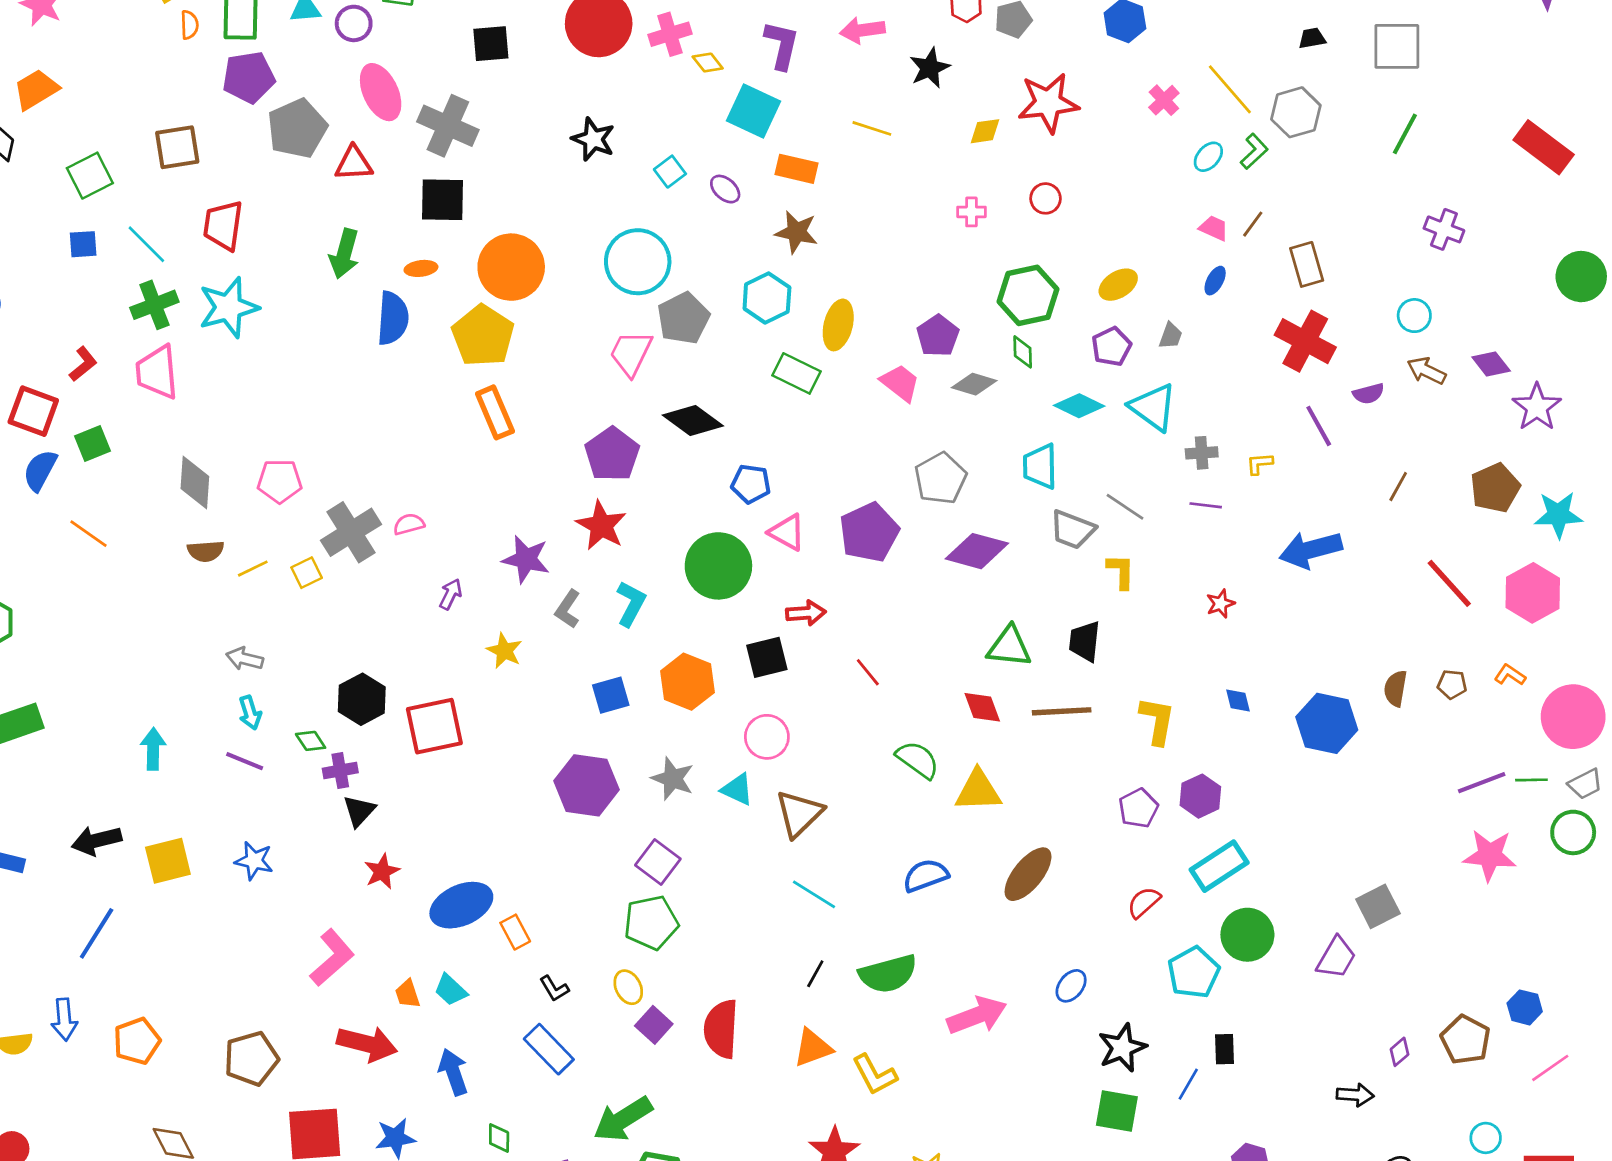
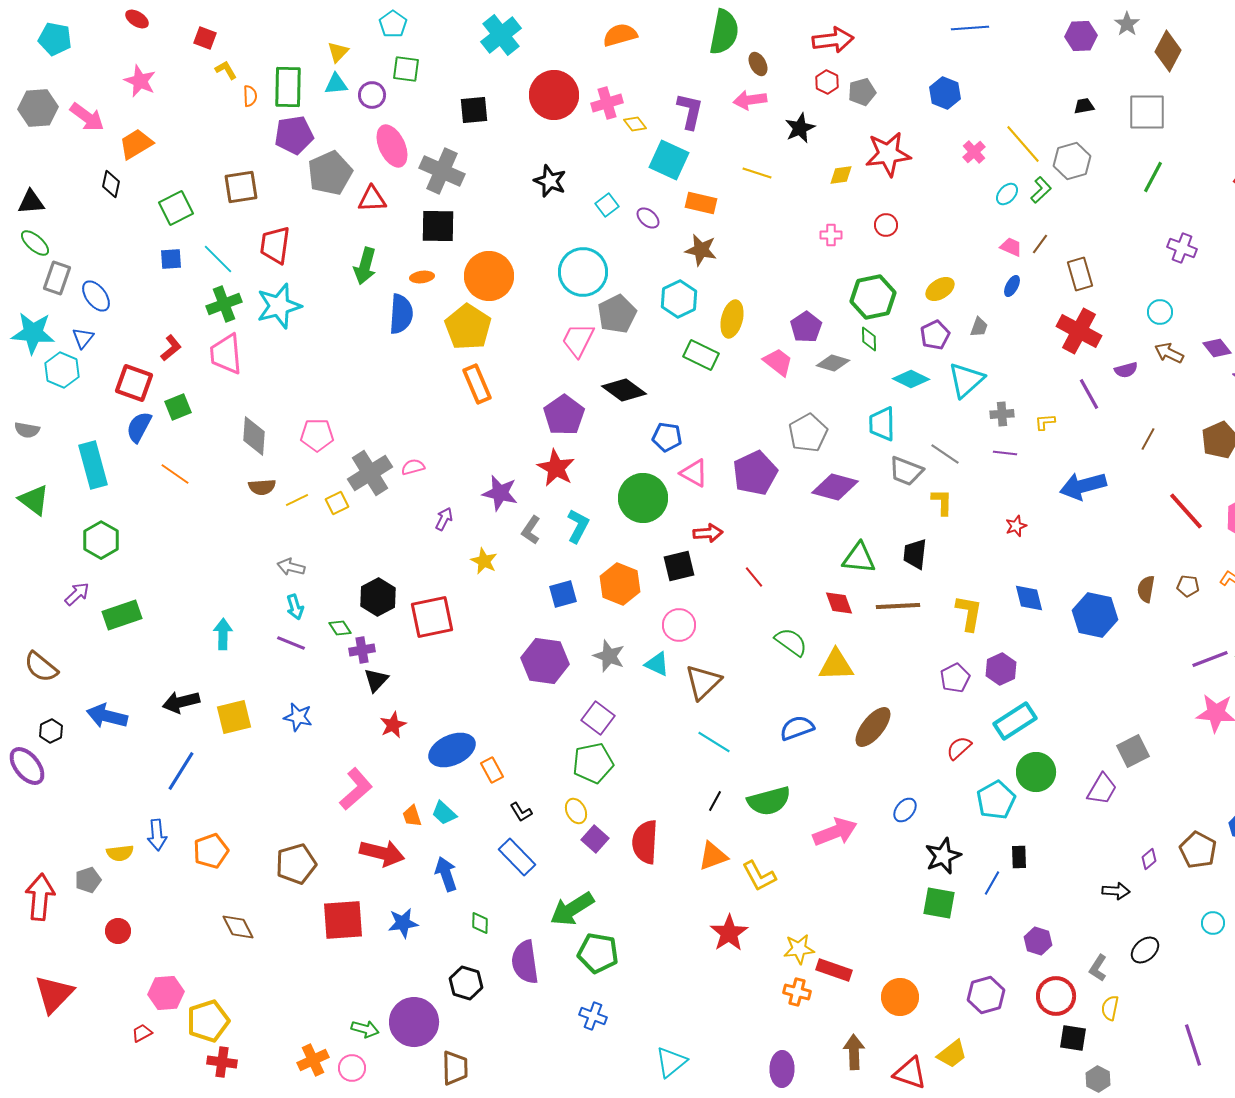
cyan triangle: (1153, 407) -> (966, 380), turned 42
blue diamond: (1238, 701) -> (1029, 598), size x1.5

